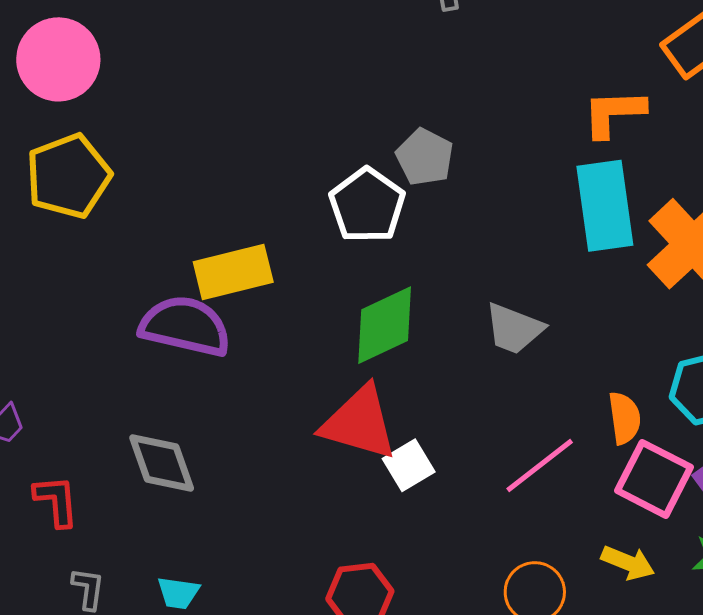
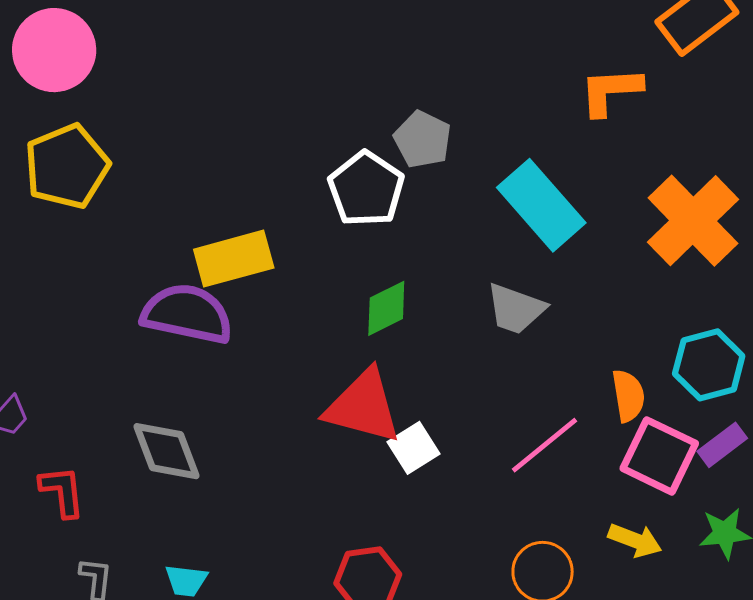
cyan rectangle: (605, 206) -> (541, 205), moved, turned -32
green diamond: (385, 325) -> (386, 308), size x0.7

